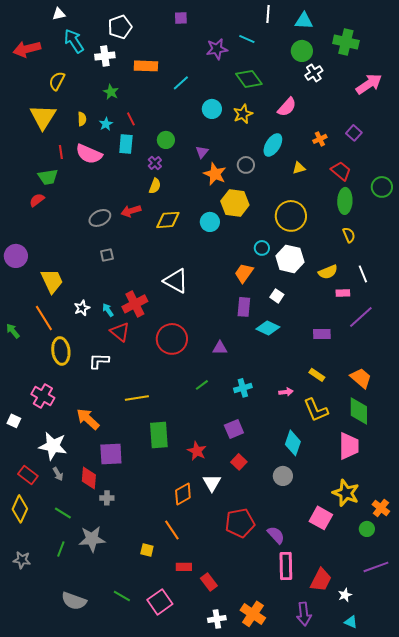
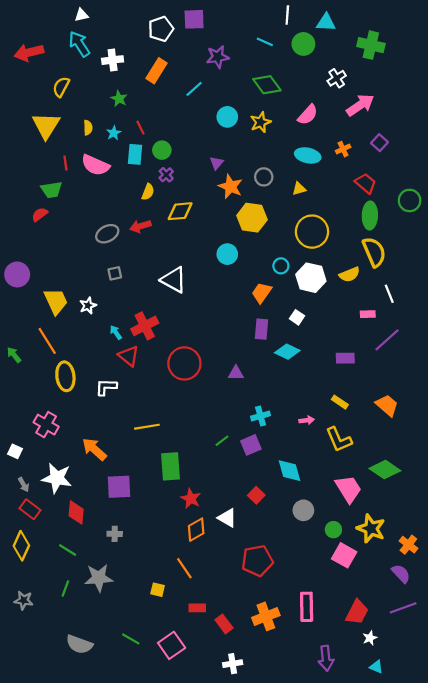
white triangle: (59, 14) -> (81, 15), moved
purple square: (181, 18) -> (194, 19), size x1.5
white pentagon: (120, 27) -> (161, 29), moved
purple star: (217, 49) -> (218, 57), moved
green circle: (302, 51) -> (303, 44), moved
orange rectangle: (146, 66) -> (157, 71), turned -60
pink arrow: (369, 84) -> (360, 105), moved
green circle: (166, 140) -> (162, 150), moved
cyan ellipse: (273, 145) -> (308, 155), moved, turned 70
yellow triangle: (299, 168) -> (299, 189), moved
yellow semicircle: (155, 186) -> (148, 192), moved
yellow diamond: (168, 220) -> (180, 211), moved
cyan circle: (210, 222) -> (227, 254), moved
yellow semicircle: (349, 235) -> (374, 252), size x1.8
yellow semicircle: (328, 272) -> (350, 274), moved
white triangle: (176, 281) -> (174, 280), moved
white star: (82, 308) -> (88, 306), moved
green line: (202, 385) -> (222, 441), moved
green diamond: (359, 411) -> (385, 470), moved, turned -56
purple square: (234, 429) -> (251, 445), moved
cyan diamond: (293, 443) -> (289, 471), moved, turned -35
pink trapezoid: (349, 446) -> (348, 489), moved, turned -32
red star: (197, 451) -> (191, 499), moved
gray arrow: (58, 474) -> (24, 485), moved
red diamond: (89, 478) -> (76, 512), moved
white triangle: (212, 483) -> (227, 518), turned -30
green circle: (367, 529) -> (333, 530), moved
purple semicircle: (276, 535) -> (401, 574), moved
red trapezoid: (321, 580) -> (357, 612), moved
orange cross: (253, 614) -> (266, 616), moved, turned 35

